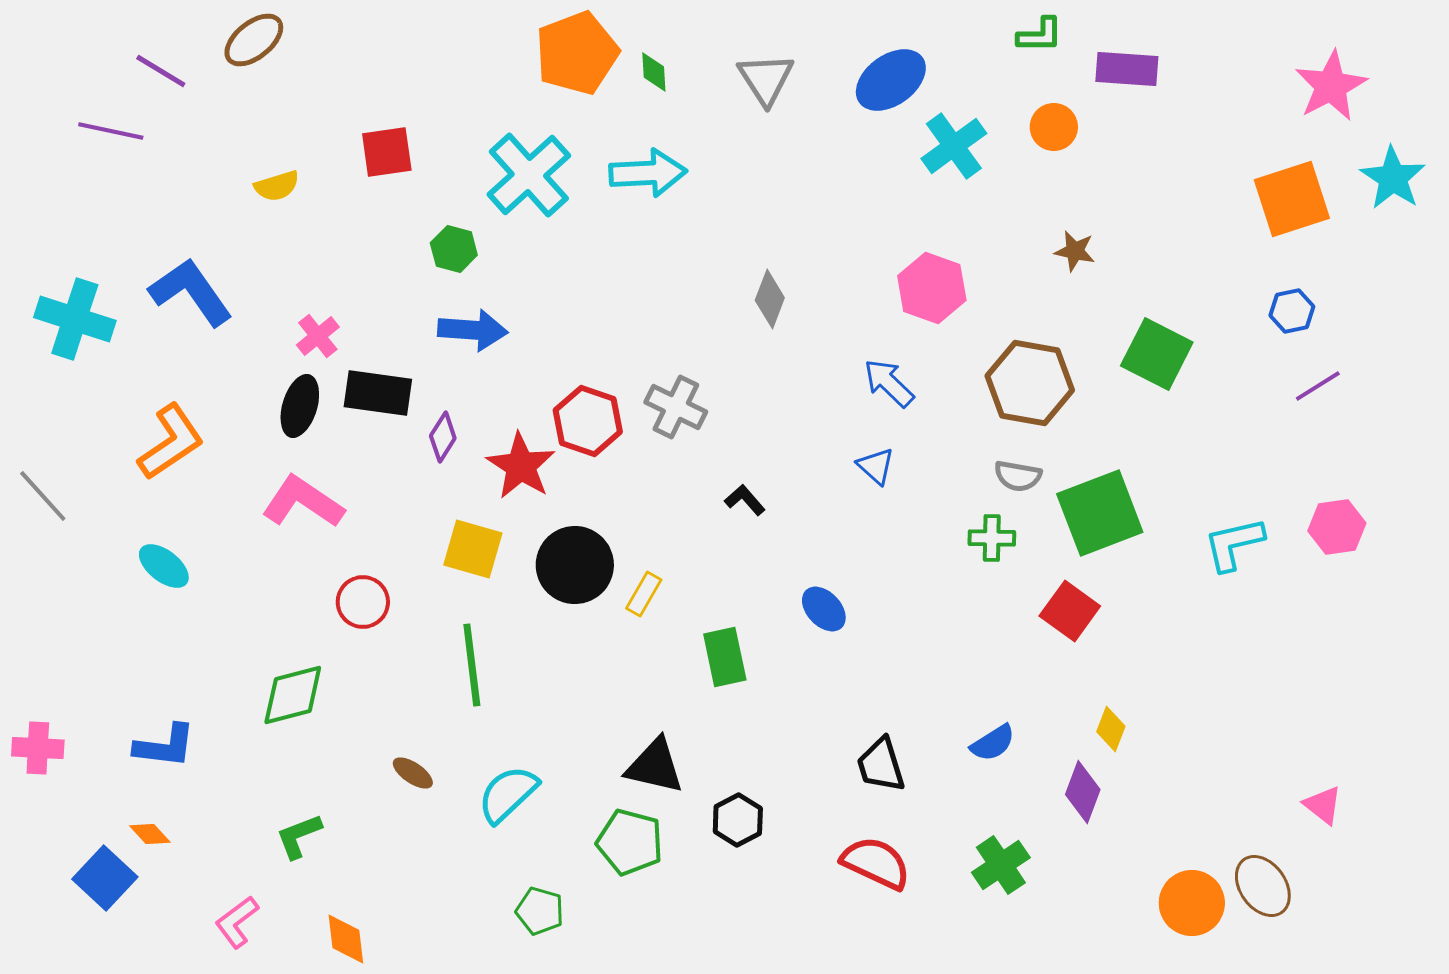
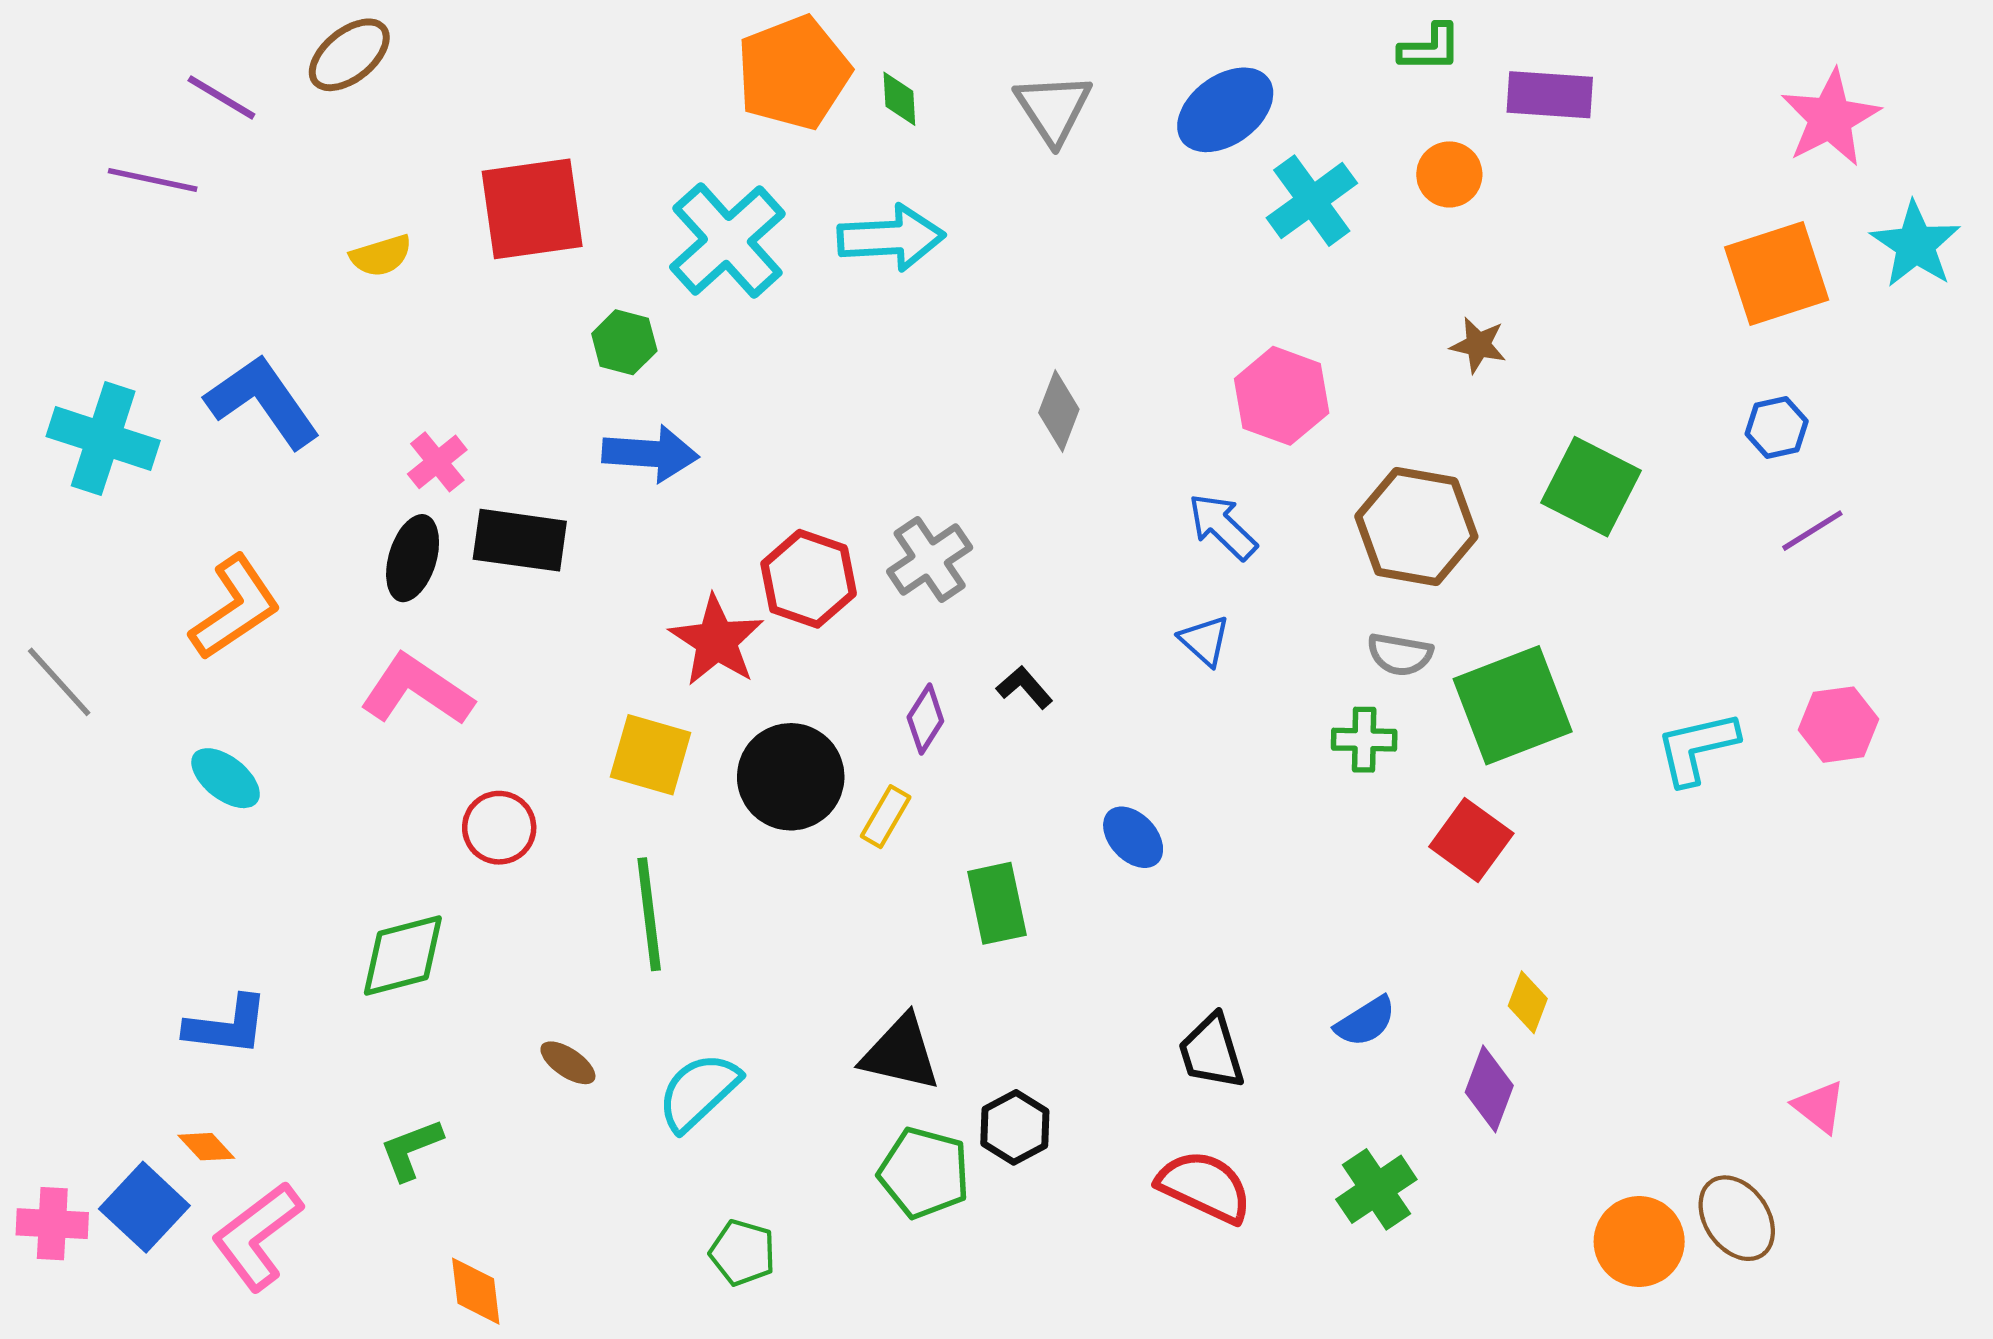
red square: (387, 152) -> (532, 209), size x1.5
gray cross: (676, 407) -> (930, 559), turned 30
purple diamond: (443, 437) -> (925, 719), moved
pink cross: (38, 748) -> (52, 1224), moved
green pentagon: (630, 842) -> (924, 1173), moved
pink L-shape: (237, 922) -> (257, 1236), moved, size x1.5

